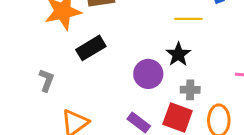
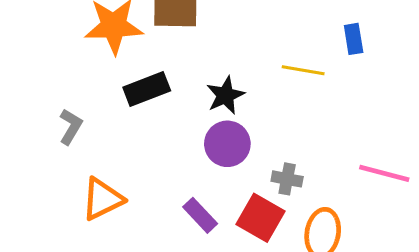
black star: (178, 54) -> (225, 95), moved

